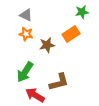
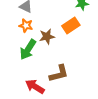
green arrow: (25, 72) -> (28, 50), moved

